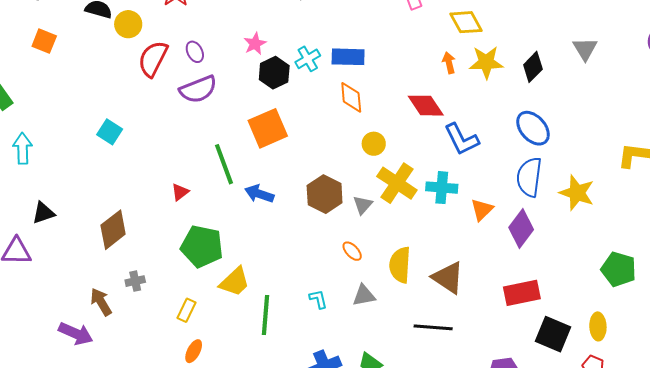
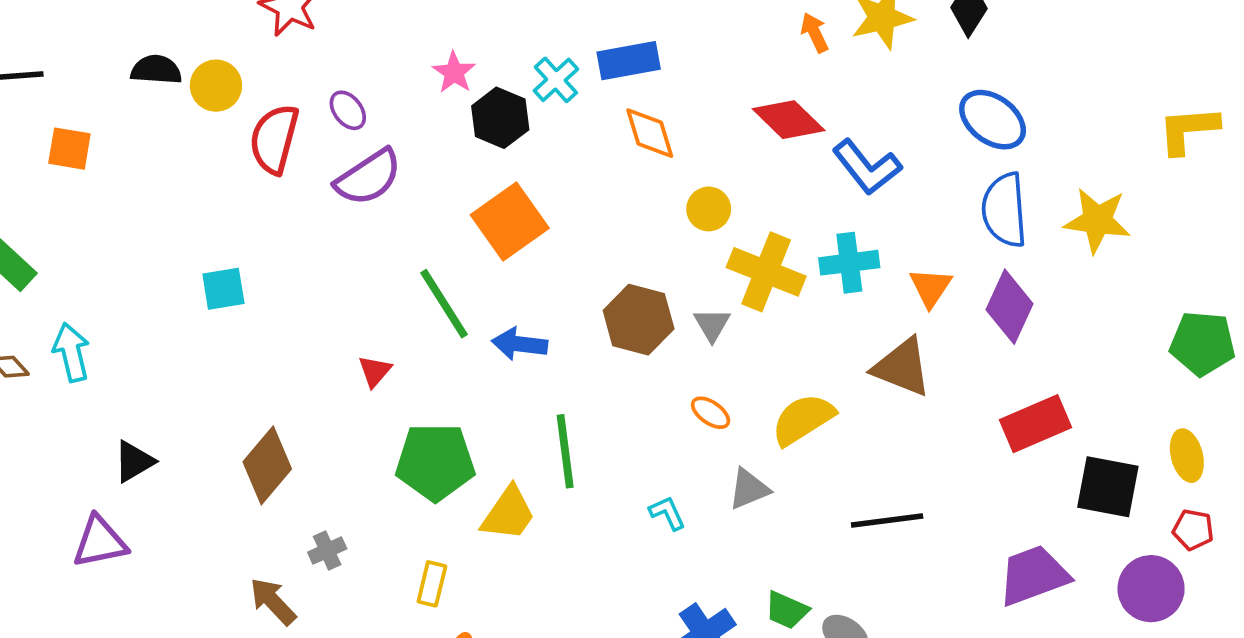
cyan square: (110, 132) -> (223, 289), turned -30
yellow semicircle: (400, 265) -> (803, 419), turned 66
brown triangle: (448, 278) -> (902, 367), moved
green line: (265, 315) -> (565, 451), moved

